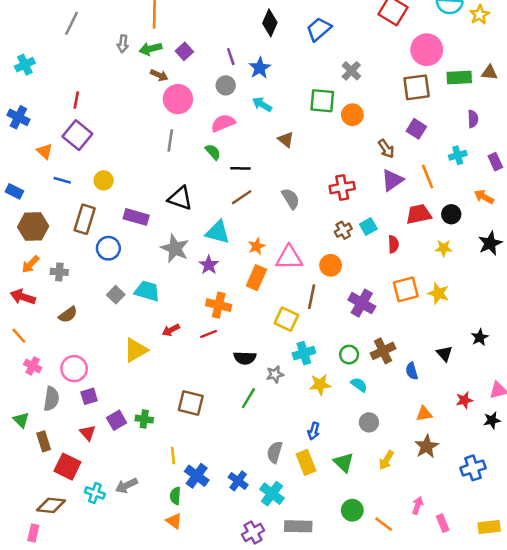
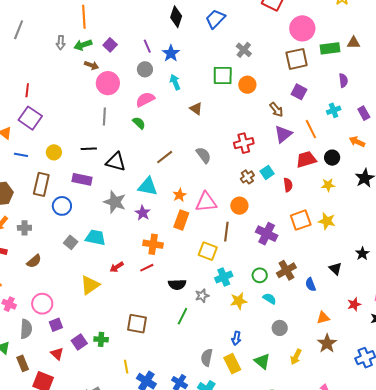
cyan arrow: (262, 104) -> (175, 82), turned 42
black line: (240, 168) -> (89, 149), moved

